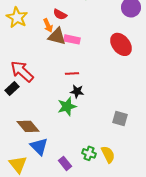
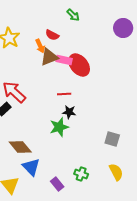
brown triangle: (57, 36) -> (49, 57), turned -36
red ellipse: (121, 44) -> (79, 65), moved
yellow semicircle: (108, 154) -> (116, 172), moved

